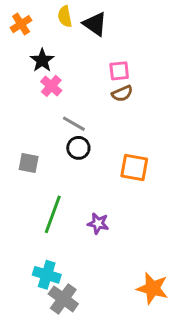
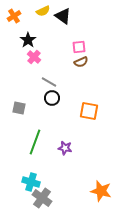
yellow semicircle: (65, 16) -> (43, 11), turned -104

